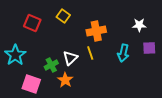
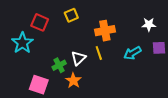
yellow square: (63, 16) -> (71, 15), turned 32
cyan arrow: (123, 53) -> (132, 53), turned 48
cyan star: (15, 55) -> (22, 43), moved

